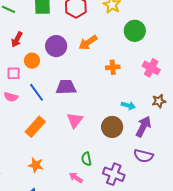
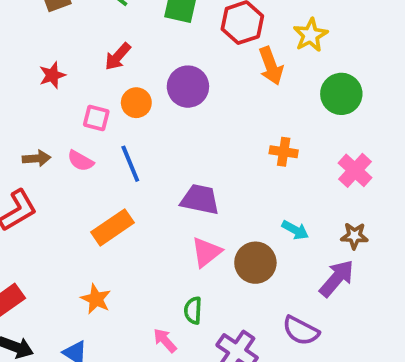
orange arrow: (88, 43) -> (271, 66), moved, turned -90
purple trapezoid: (66, 87) -> (200, 199), moved
pink triangle: (75, 120) -> (206, 252), moved
purple arrow: (143, 127) -> (337, 278), moved

